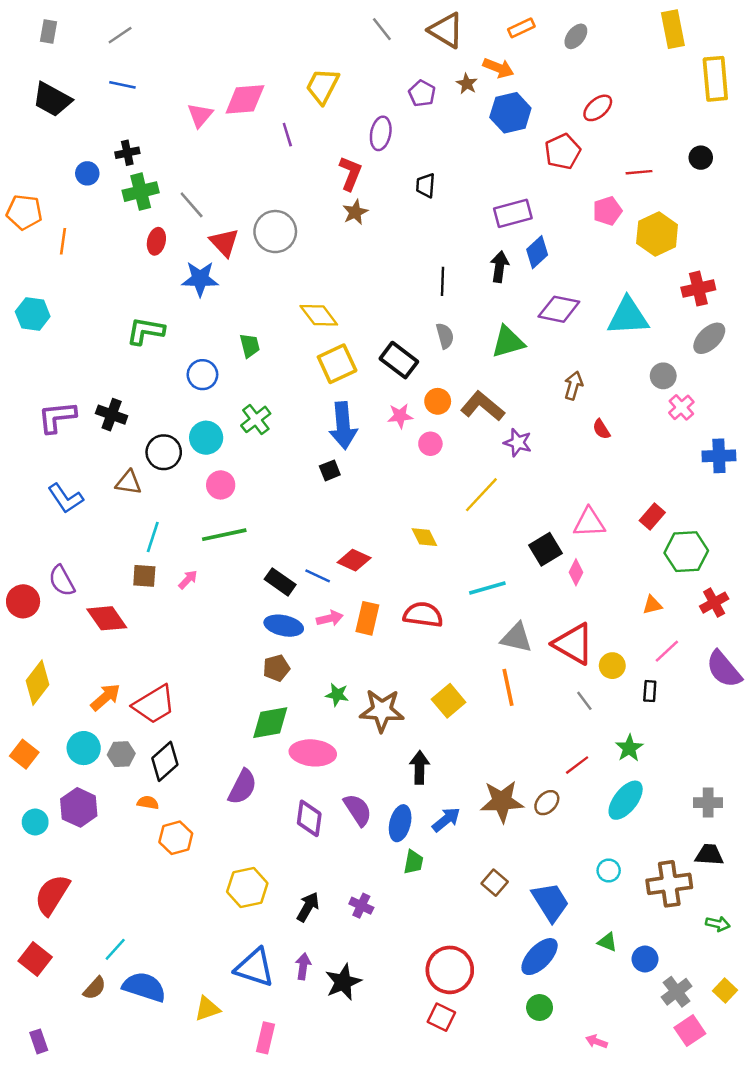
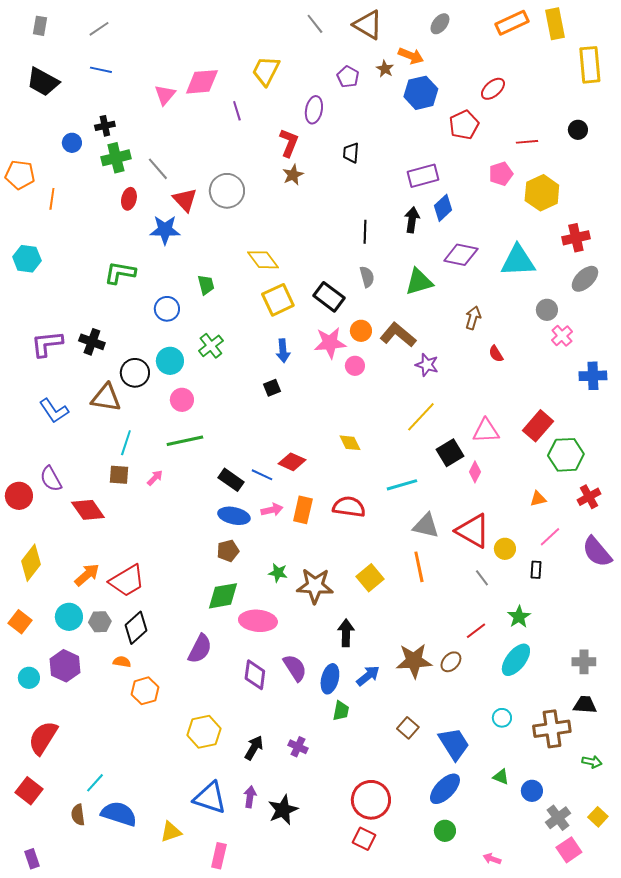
orange rectangle: (521, 28) -> (512, 23), moved, size x1.5
gray ellipse: (576, 36) -> (440, 24), moved
pink star: (400, 416) -> (330, 343), size x1.5
blue arrow: (343, 426) -> (283, 351), size x0.6
brown triangle: (129, 483) -> (106, 398), size x1.4
yellow line: (481, 495) -> (421, 417), moved
red rectangle: (652, 516) -> (538, 426), size x1.4
brown semicircle: (95, 988) -> (78, 815), turned 130

